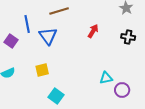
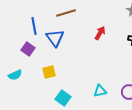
purple square: (11, 41) -> (28, 49), moved
cyan triangle: (106, 78) -> (100, 91), moved

